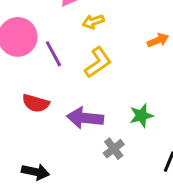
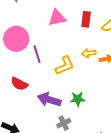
yellow arrow: (93, 22) -> (89, 53), moved
green star: (141, 116) -> (78, 99), moved

